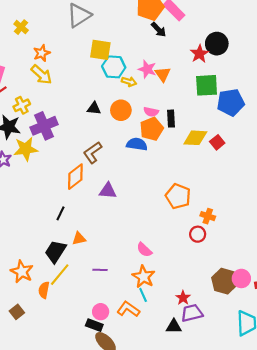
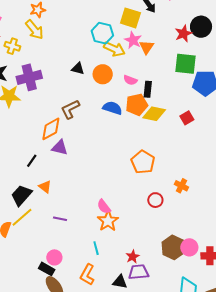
yellow square: (100, 50) -> (130, 18), moved
yellow arrow: (129, 82) -> (114, 49), size x1.5
yellow cross: (22, 105) -> (12, 46), moved, turned 35
orange pentagon: (152, 129) -> (137, 105), moved
yellow diamond: (195, 138) -> (154, 114), moved
purple triangle: (108, 191) -> (60, 148), moved
orange cross: (208, 216) -> (181, 186), moved
orange triangle: (79, 239) -> (45, 187), turned 40
orange star: (144, 277) -> (108, 221), moved
orange L-shape: (128, 309) -> (87, 275), moved, turned -105

